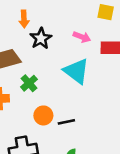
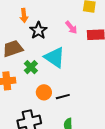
pink arrow: (82, 37) -> (71, 27), turned 32
cyan triangle: (76, 71) -> (55, 57), moved

